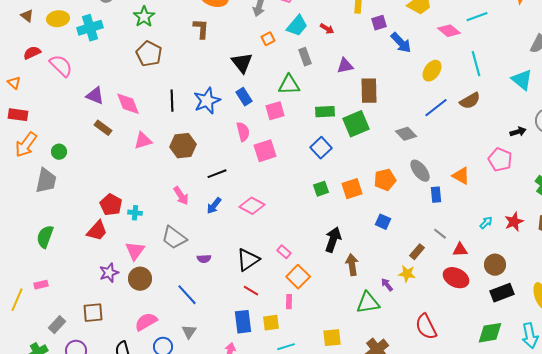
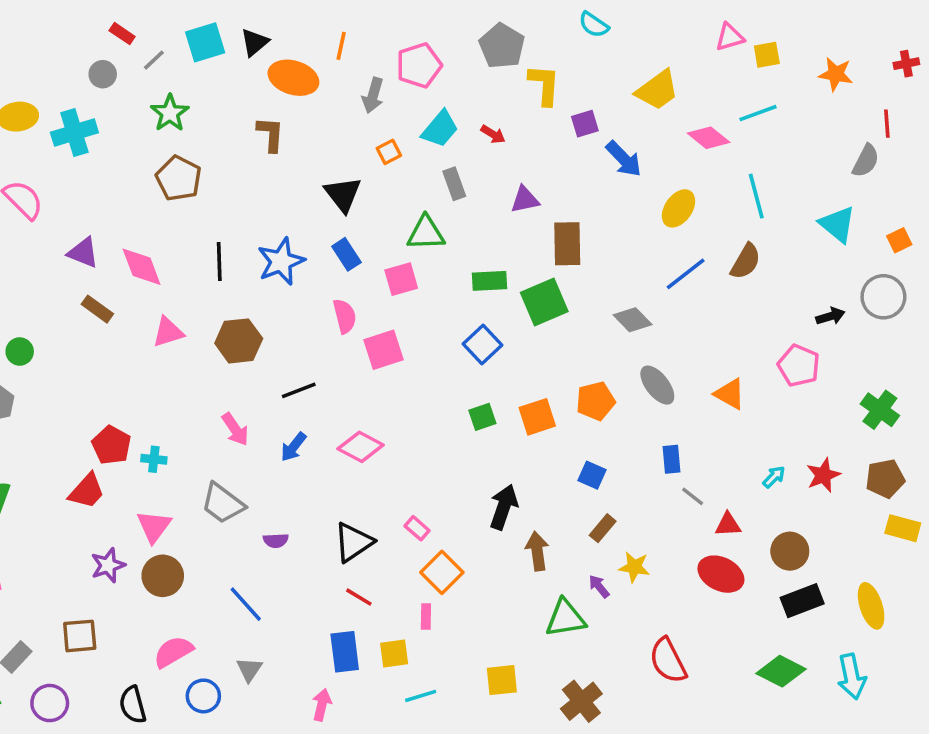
brown semicircle: (470, 101) -> (746, 261), turned -30
blue rectangle: (436, 195) -> (671, 459), moved
brown rectangle: (417, 252) -> (603, 528), moved
green diamond: (490, 333) -> (781, 671), turned 36

